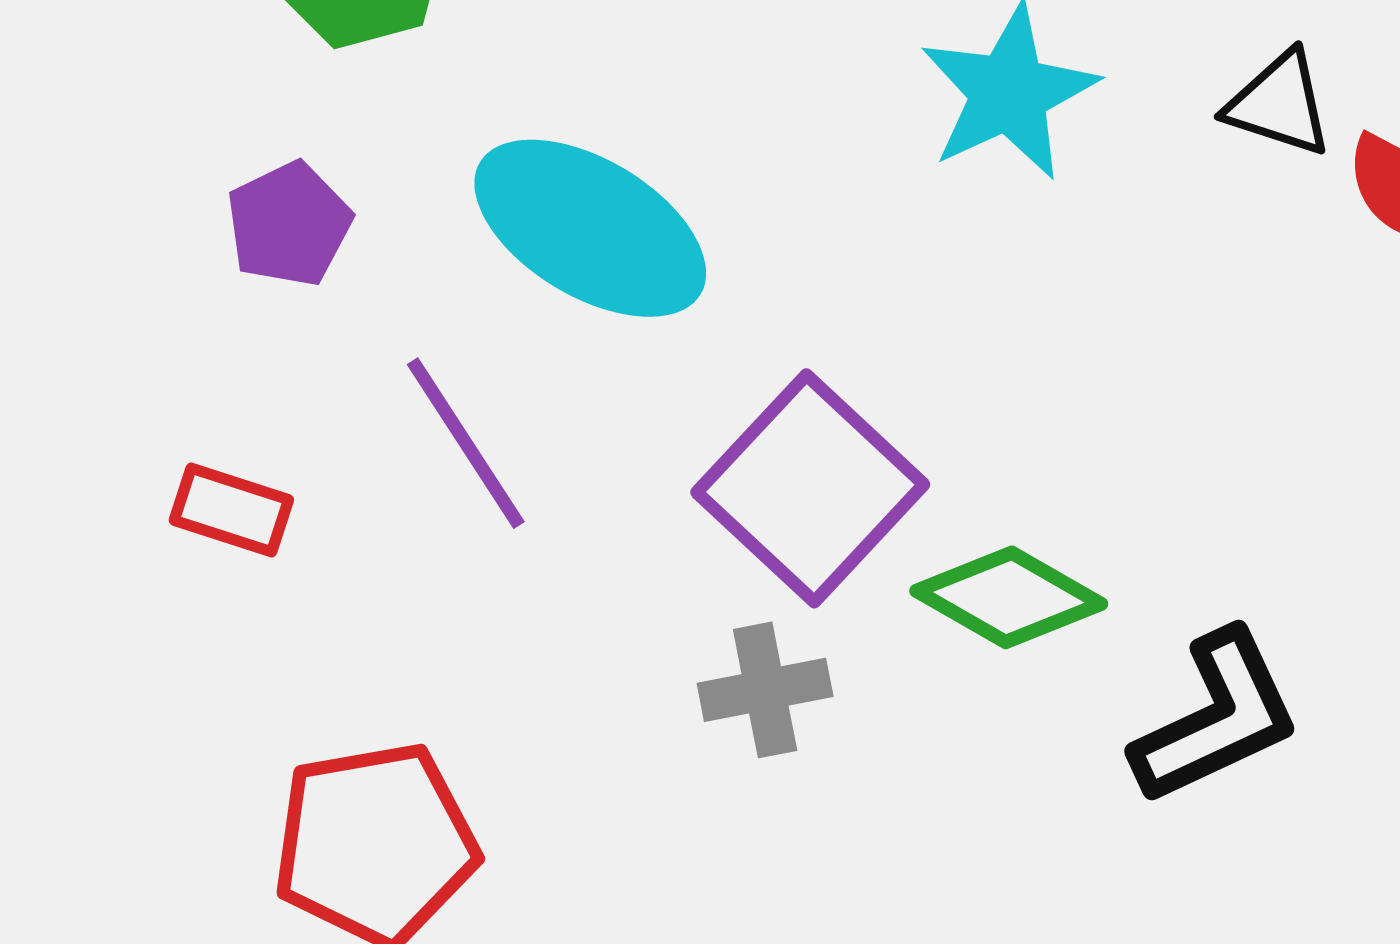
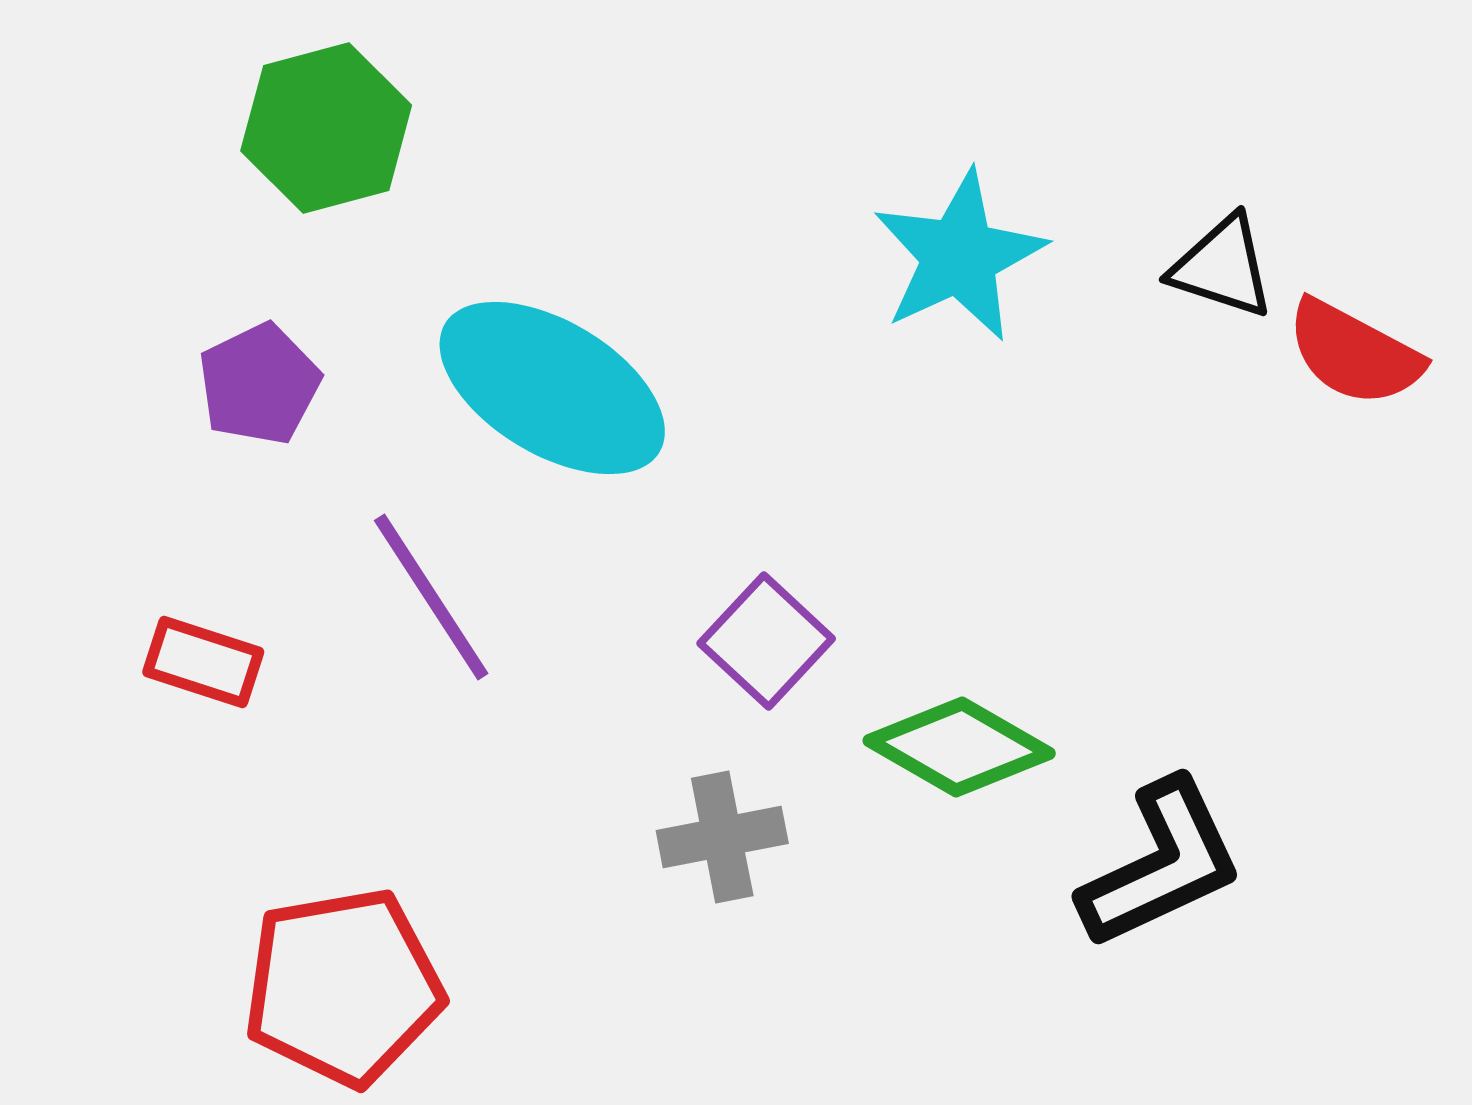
purple square: (810, 488) -> (766, 641), size x0.6

